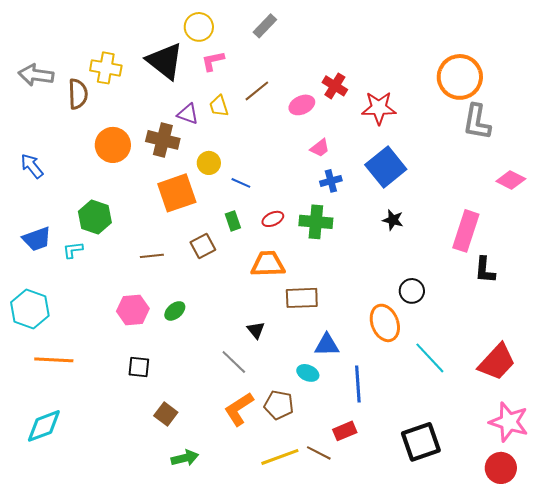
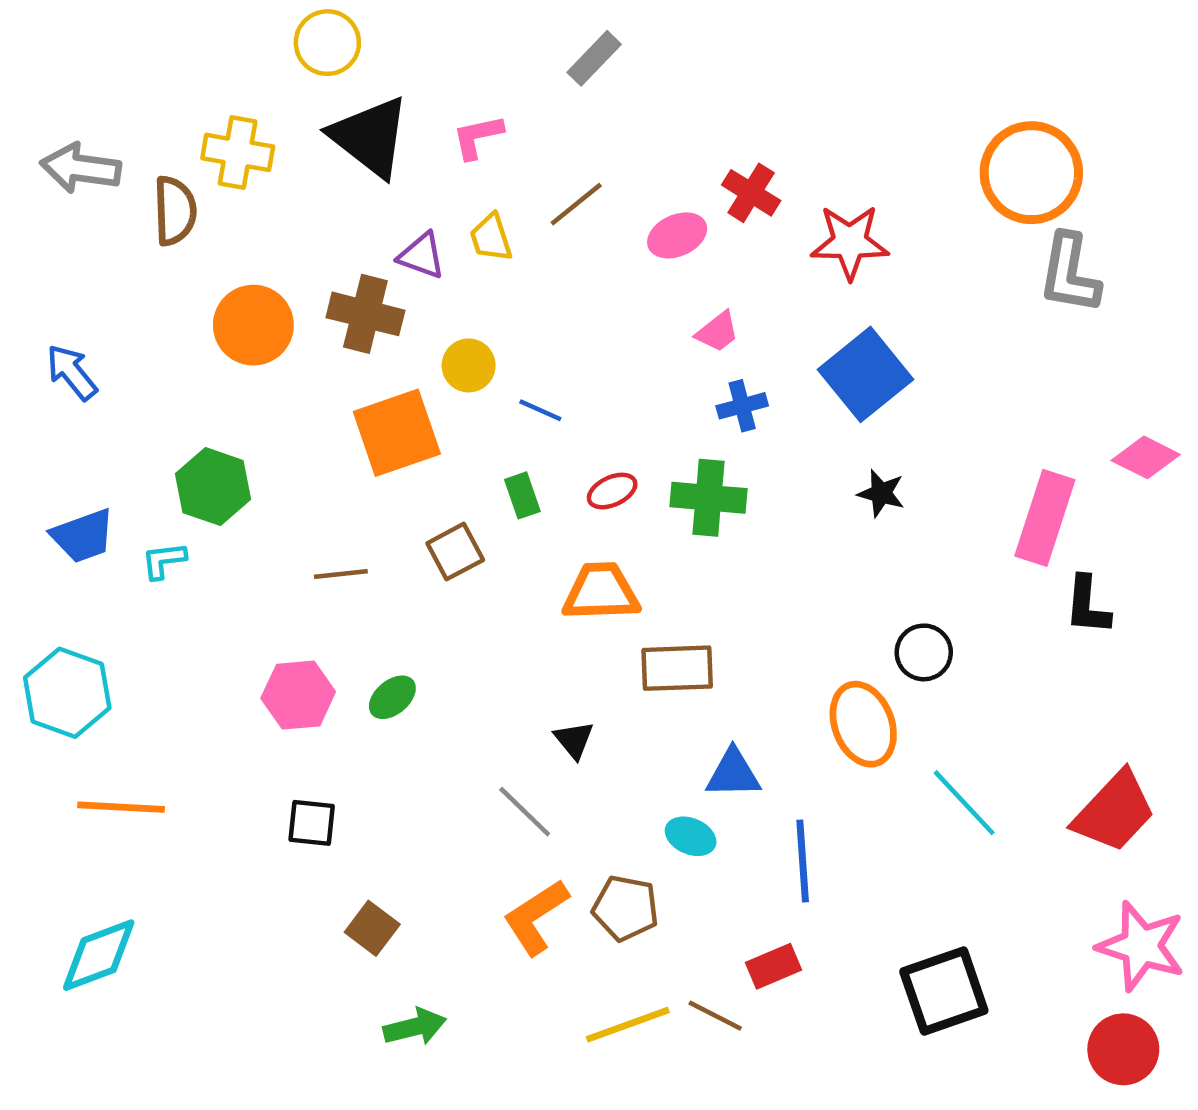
yellow circle: (199, 27) -> (327, 43), moved
pink diamond: (511, 180) -> (1146, 457), moved

